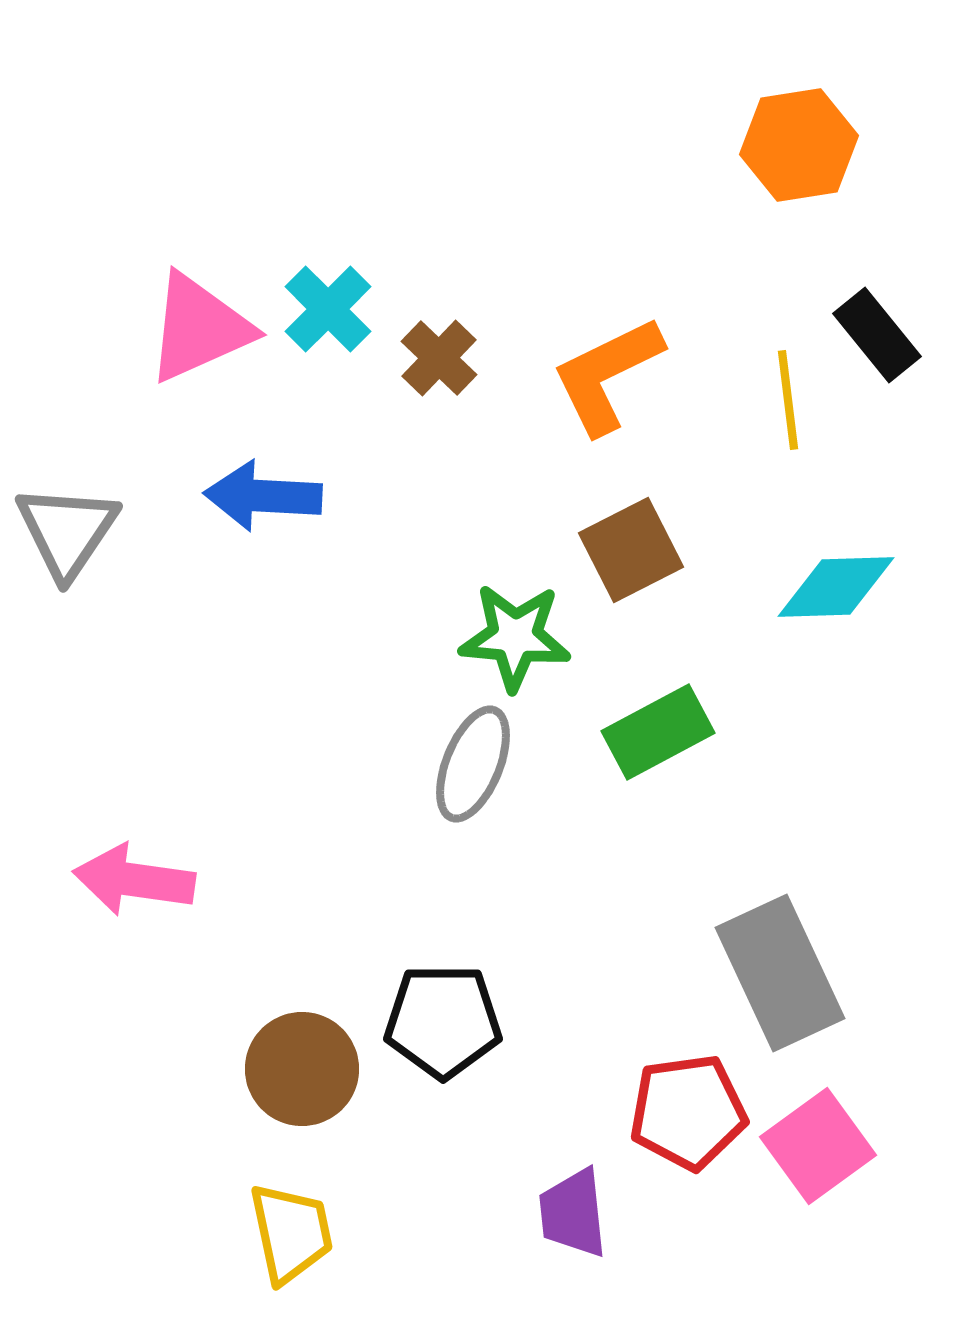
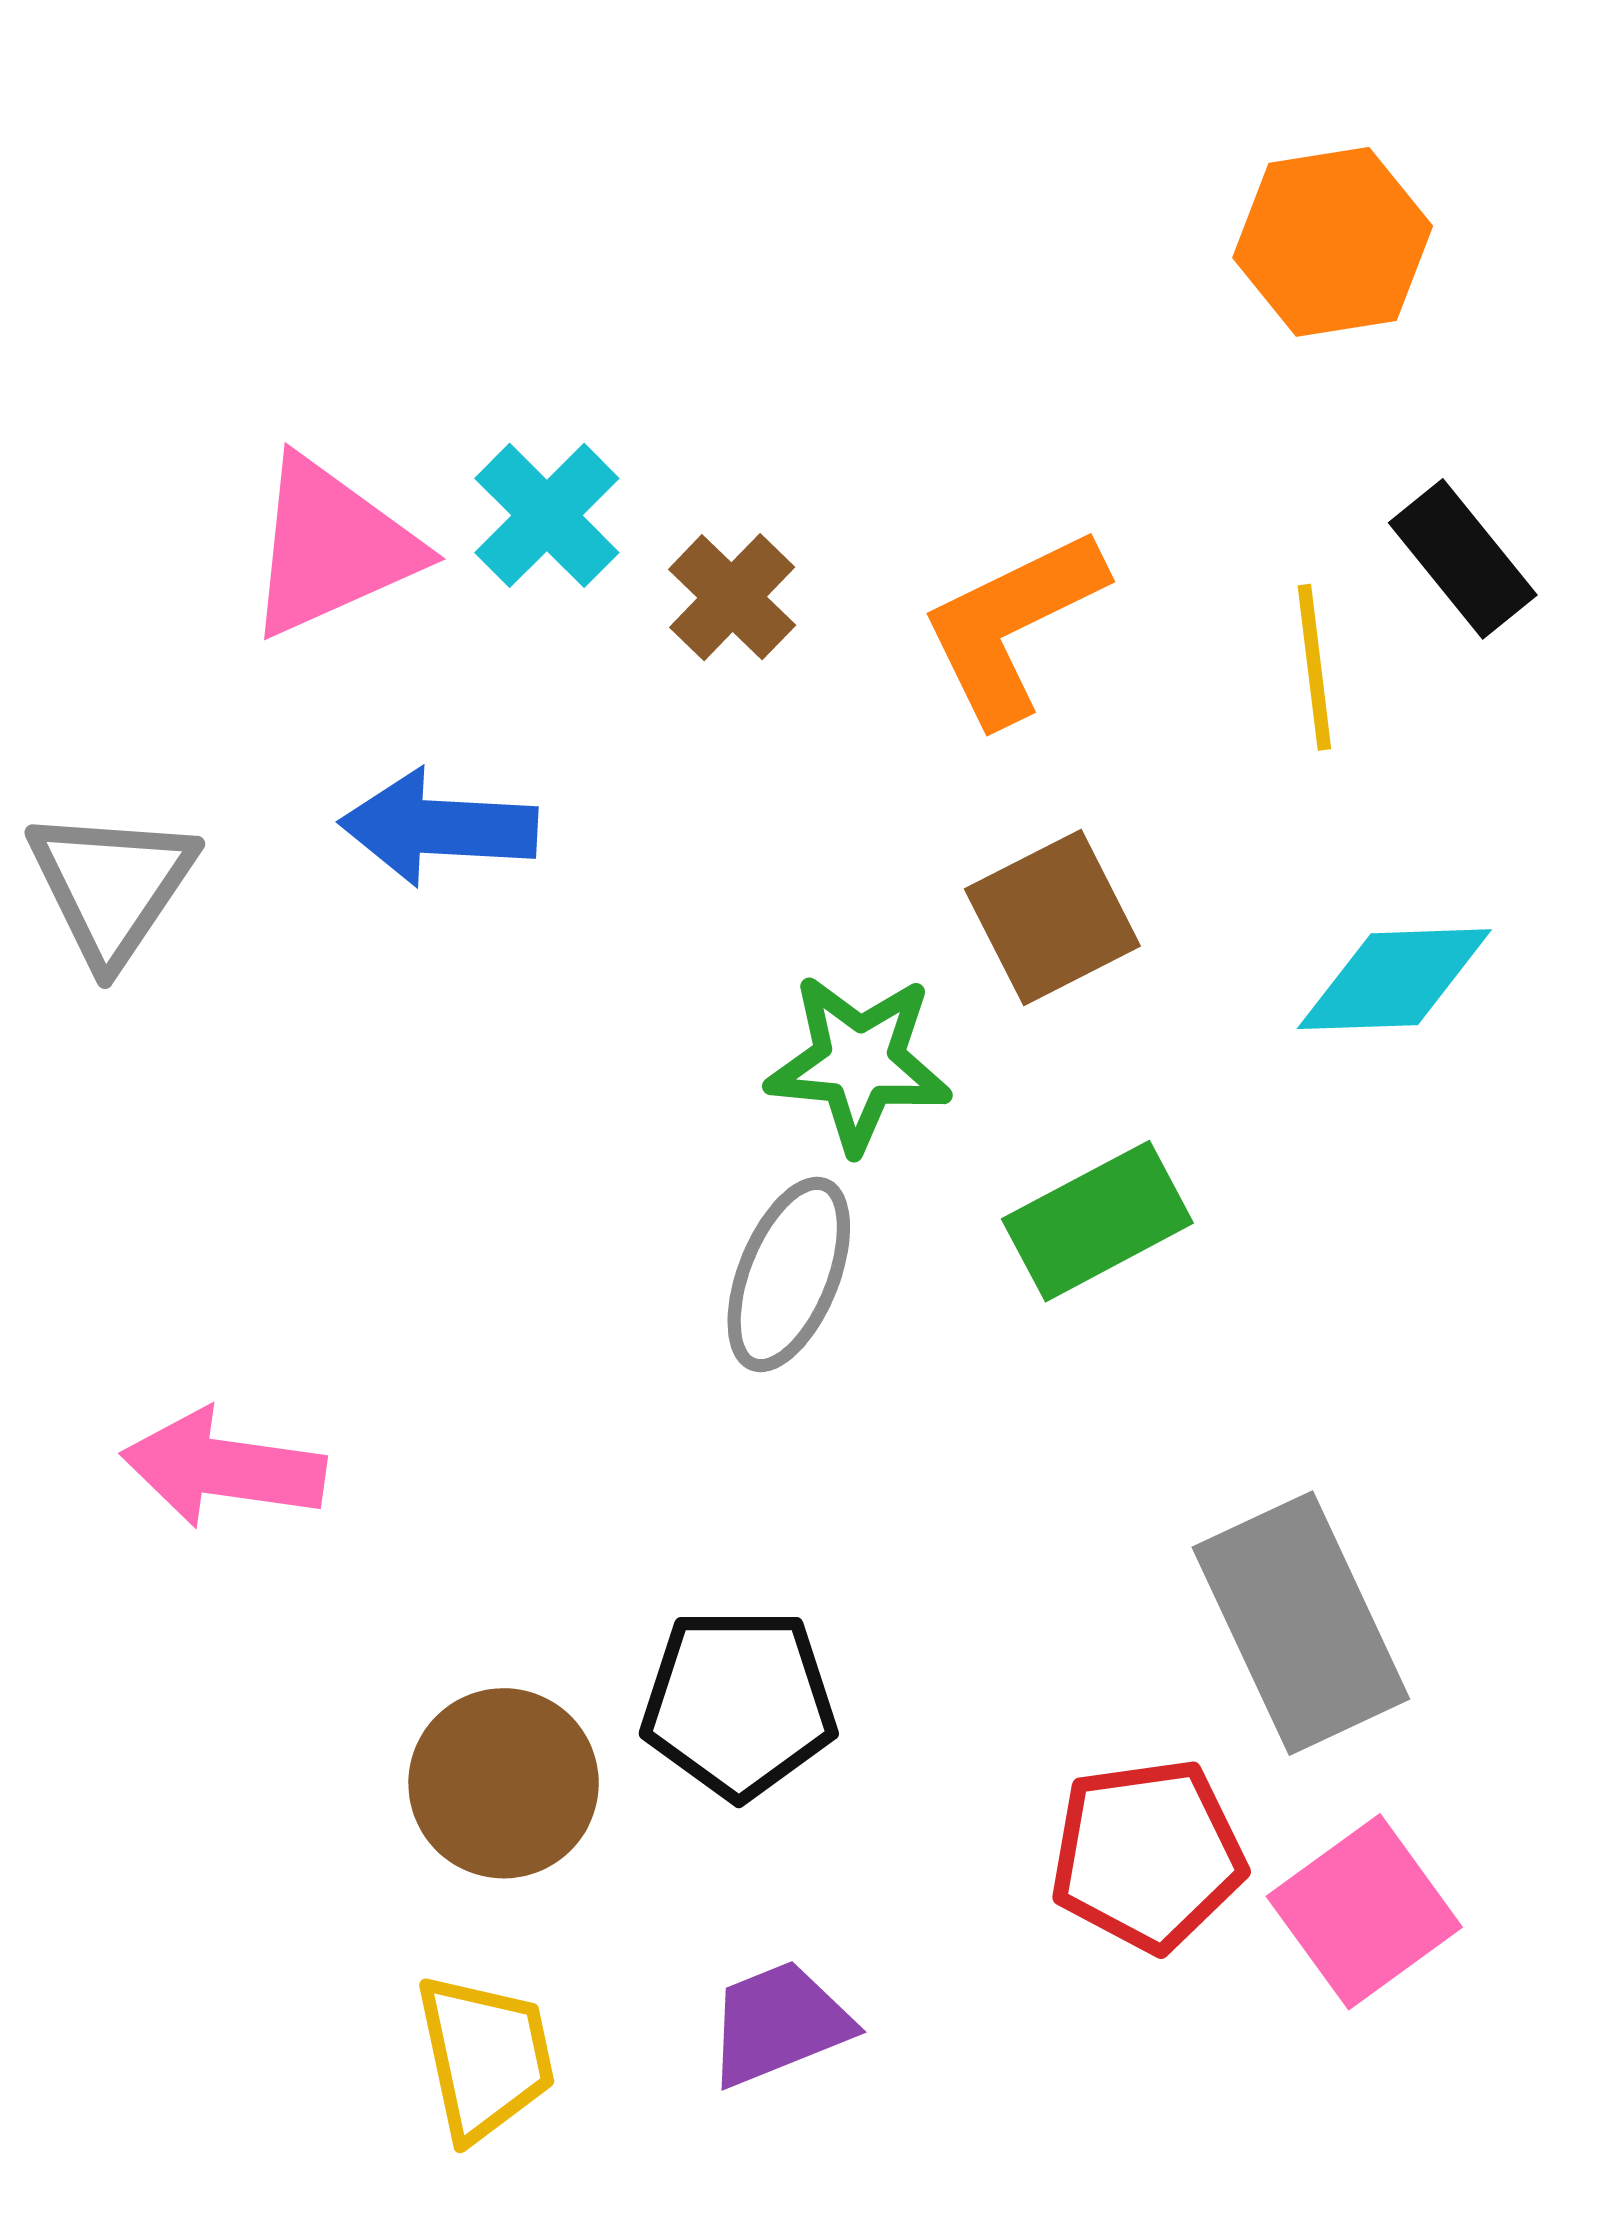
purple trapezoid: (573, 1213) -> (779, 2024), moved, turned 74

